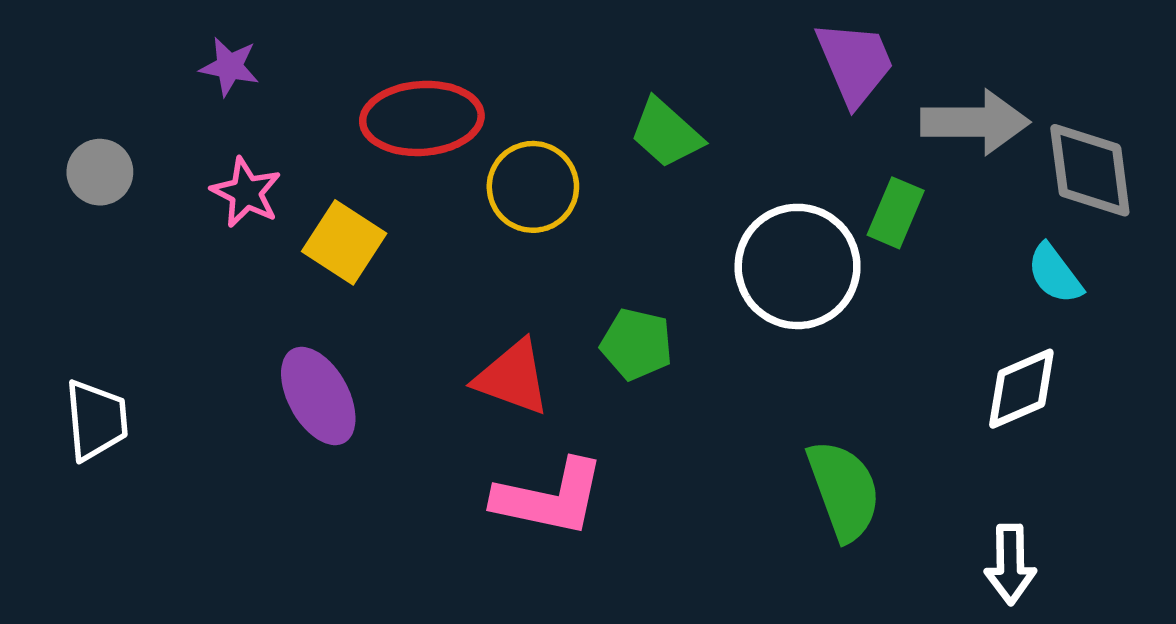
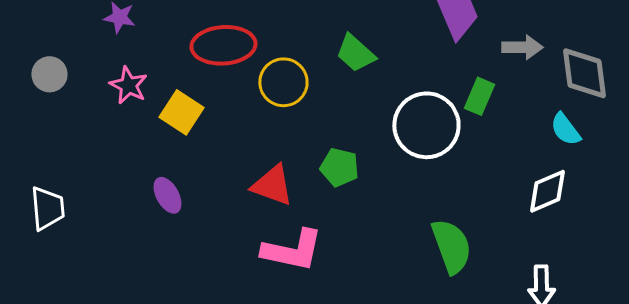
gray arrow: (975, 122) -> (522, 47), size x0.7
purple ellipse: (318, 396) -> (167, 195), size x0.7

